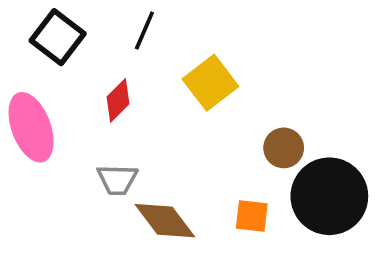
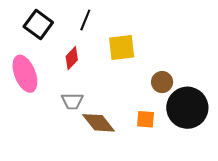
yellow square: (210, 83) -> (122, 48), turned 32

